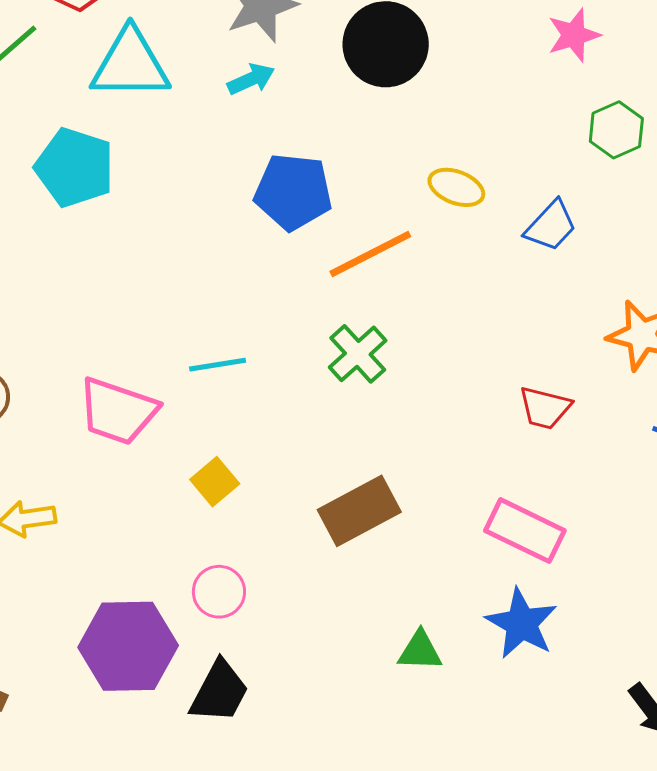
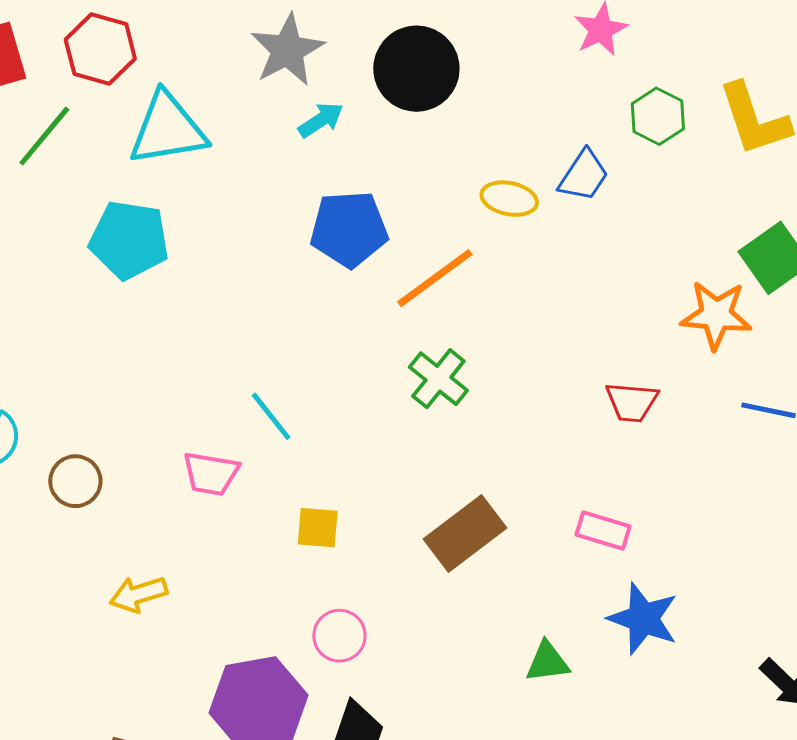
cyan arrow: (251, 79) -> (321, 120), moved
blue trapezoid: (551, 226) -> (584, 176), moved
cyan line: (218, 365) -> (271, 416), moved, turned 70
pink trapezoid: (118, 411) -> (211, 474), size x0.7
yellow square: (215, 482) -> (318, 528), turned -36
pink rectangle: (525, 531) -> (603, 530), moved, size x0.7

